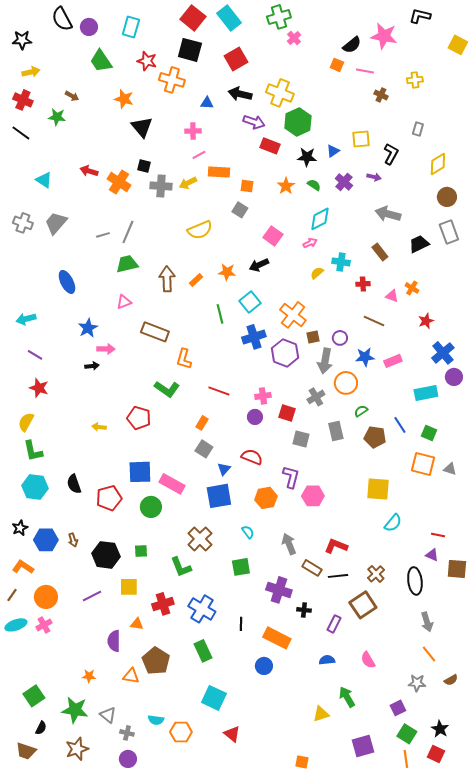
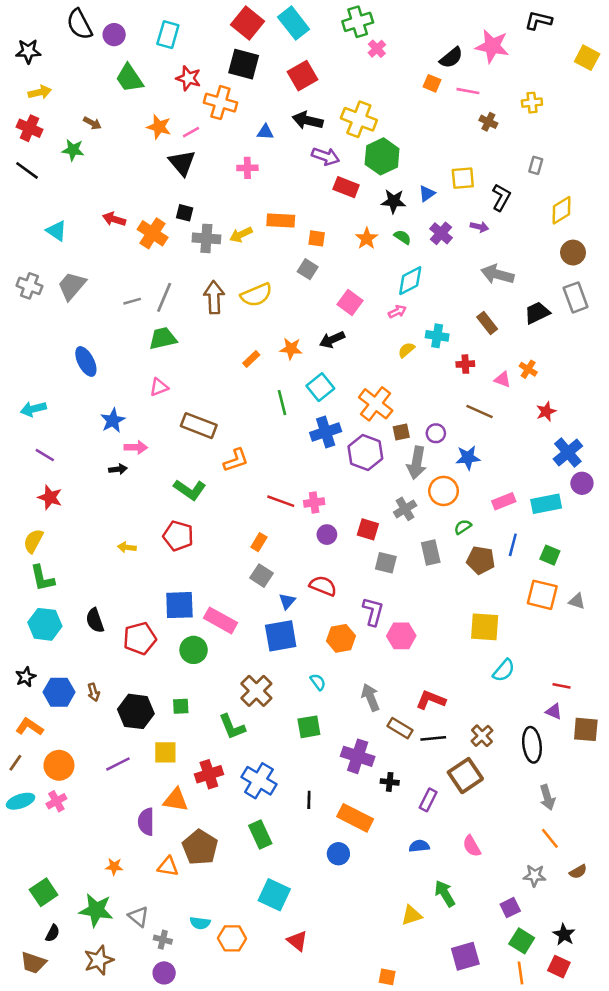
pink line: (199, 155) -> (191, 132), moved
brown arrow: (167, 279) -> (214, 297), moved
orange L-shape: (184, 359) -> (236, 460), turned -125
pink rectangle: (393, 361) -> (504, 501), moved
green L-shape: (167, 389) -> (190, 490), moved
pink cross: (263, 396) -> (314, 502), moved
blue line: (400, 425) -> (513, 545), turned 48
orange triangle: (137, 624) -> (176, 800), size x1.5

